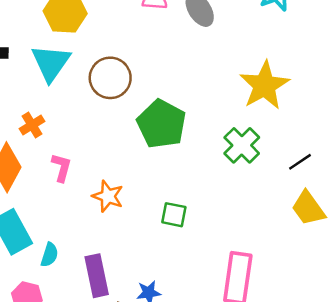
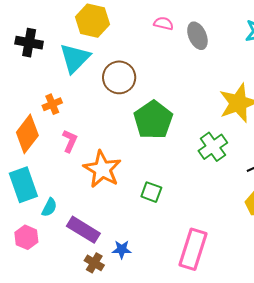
orange star: (108, 196) -> (102, 169), size x1.5
purple rectangle: (97, 276) -> (83, 230), turned -56

